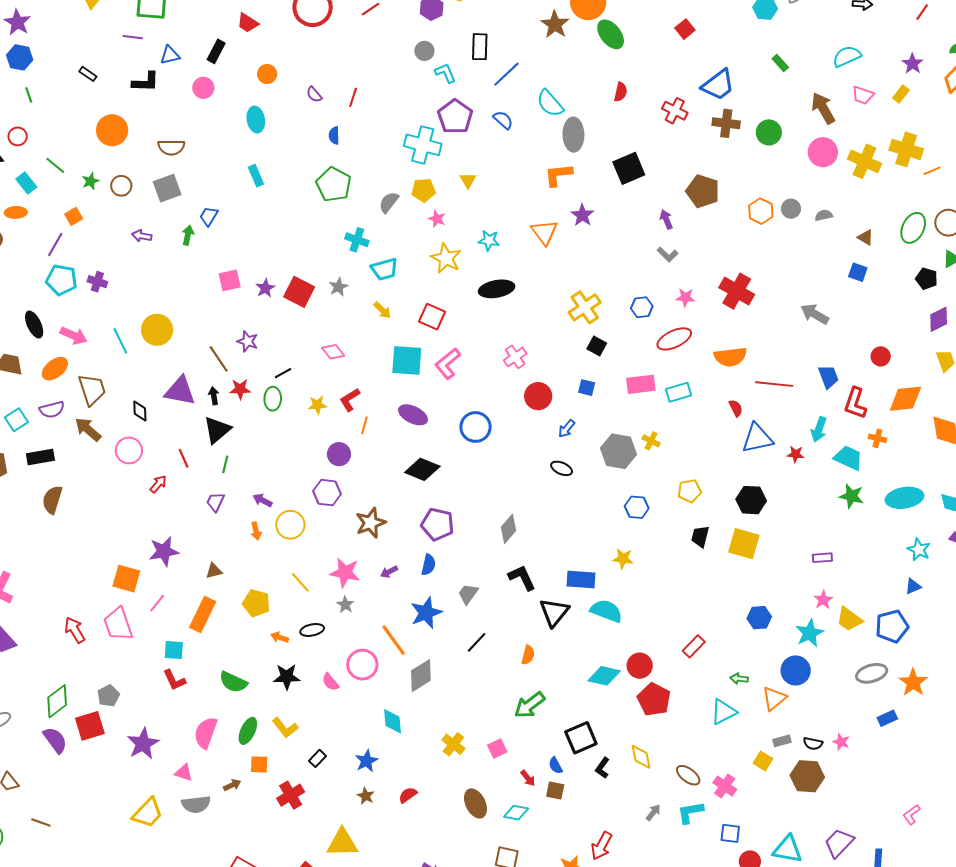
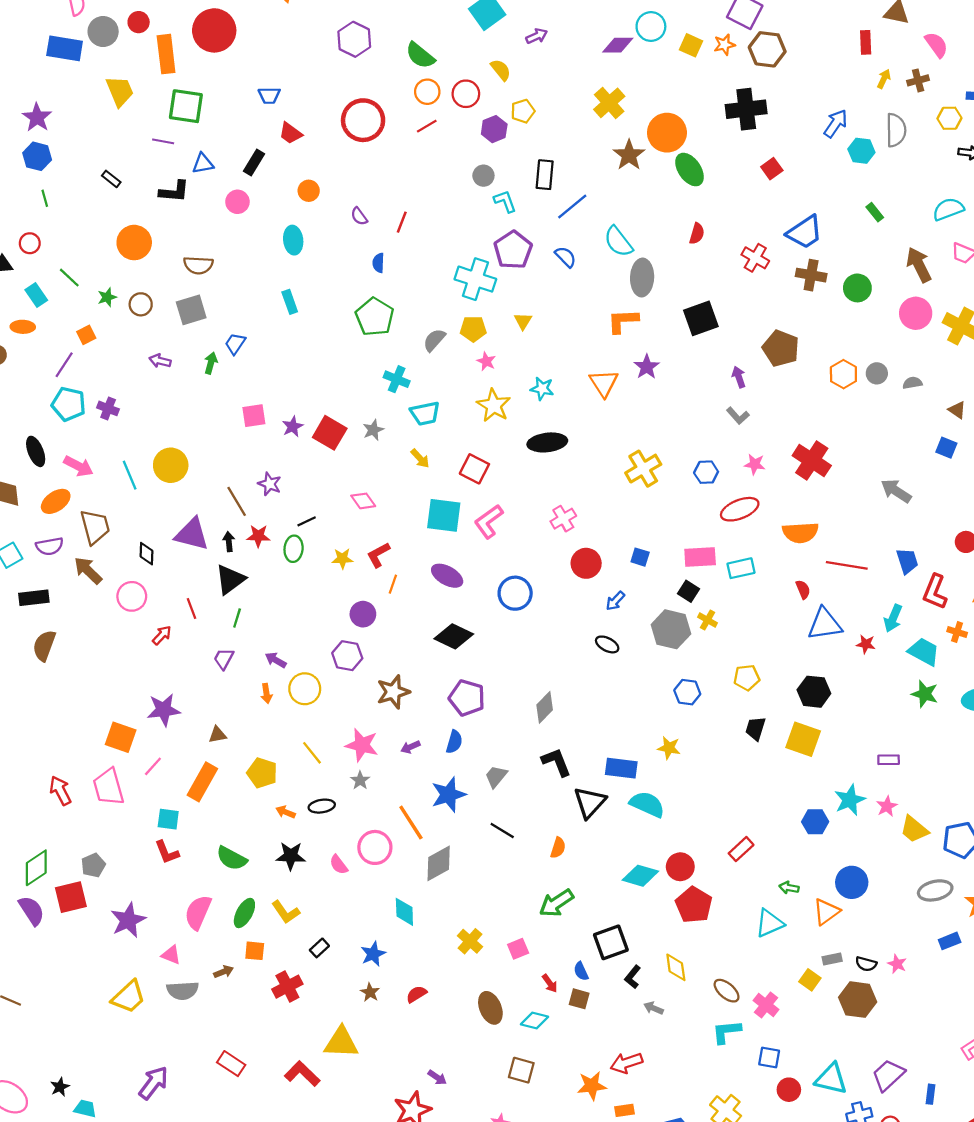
black square: (597, 346) -> (688, 591), moved
cyan star: (810, 633) -> (850, 800), moved
black line: (477, 642) -> (502, 830), turned 75
gray arrow: (653, 812) -> (654, 1008), moved, turned -108
red arrow: (601, 846) -> (626, 1063), turned 40

